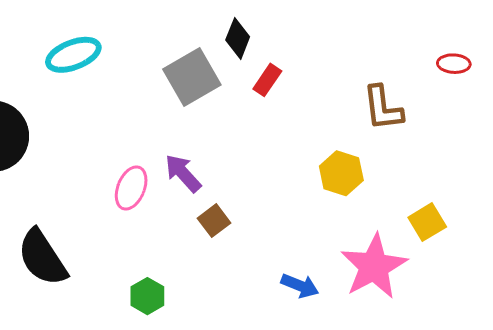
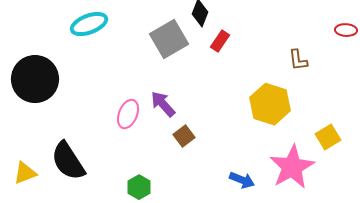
brown L-shape: (383, 108) -> (298, 60), size x0.7
yellow hexagon: (341, 173) -> (270, 104), size x1.4

